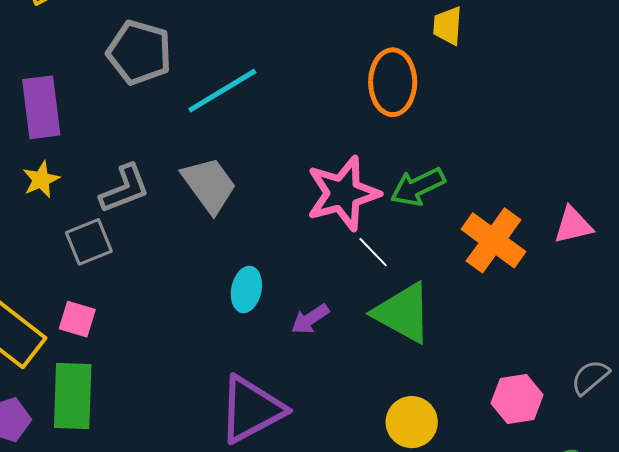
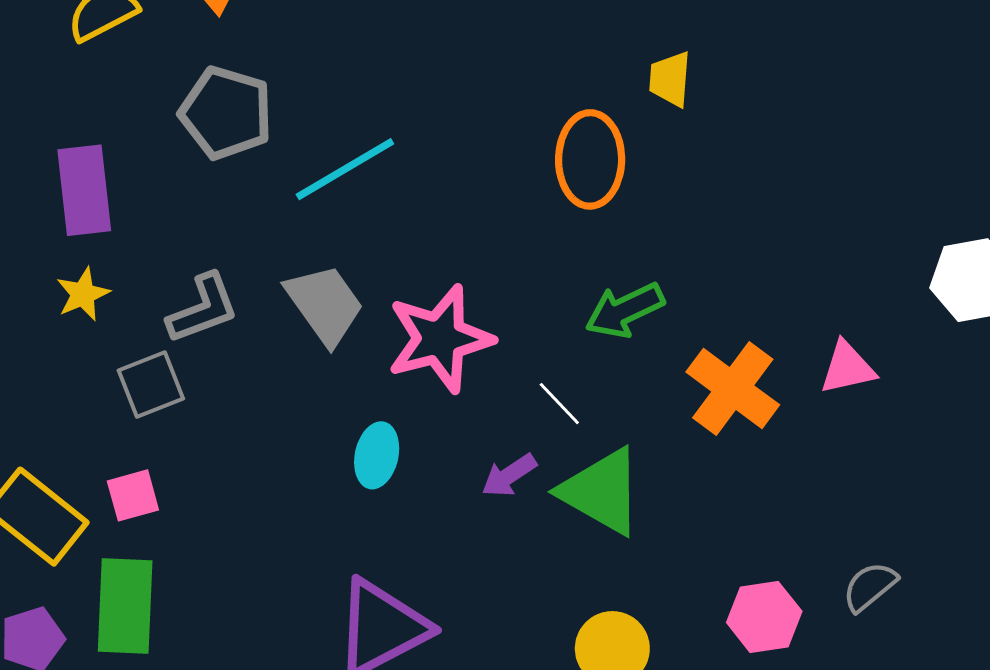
pink star: (343, 193) -> (440, 339), moved
pink square: (77, 319) -> (133, 495), turned -33
purple arrow: (310, 319) -> (509, 475), moved

